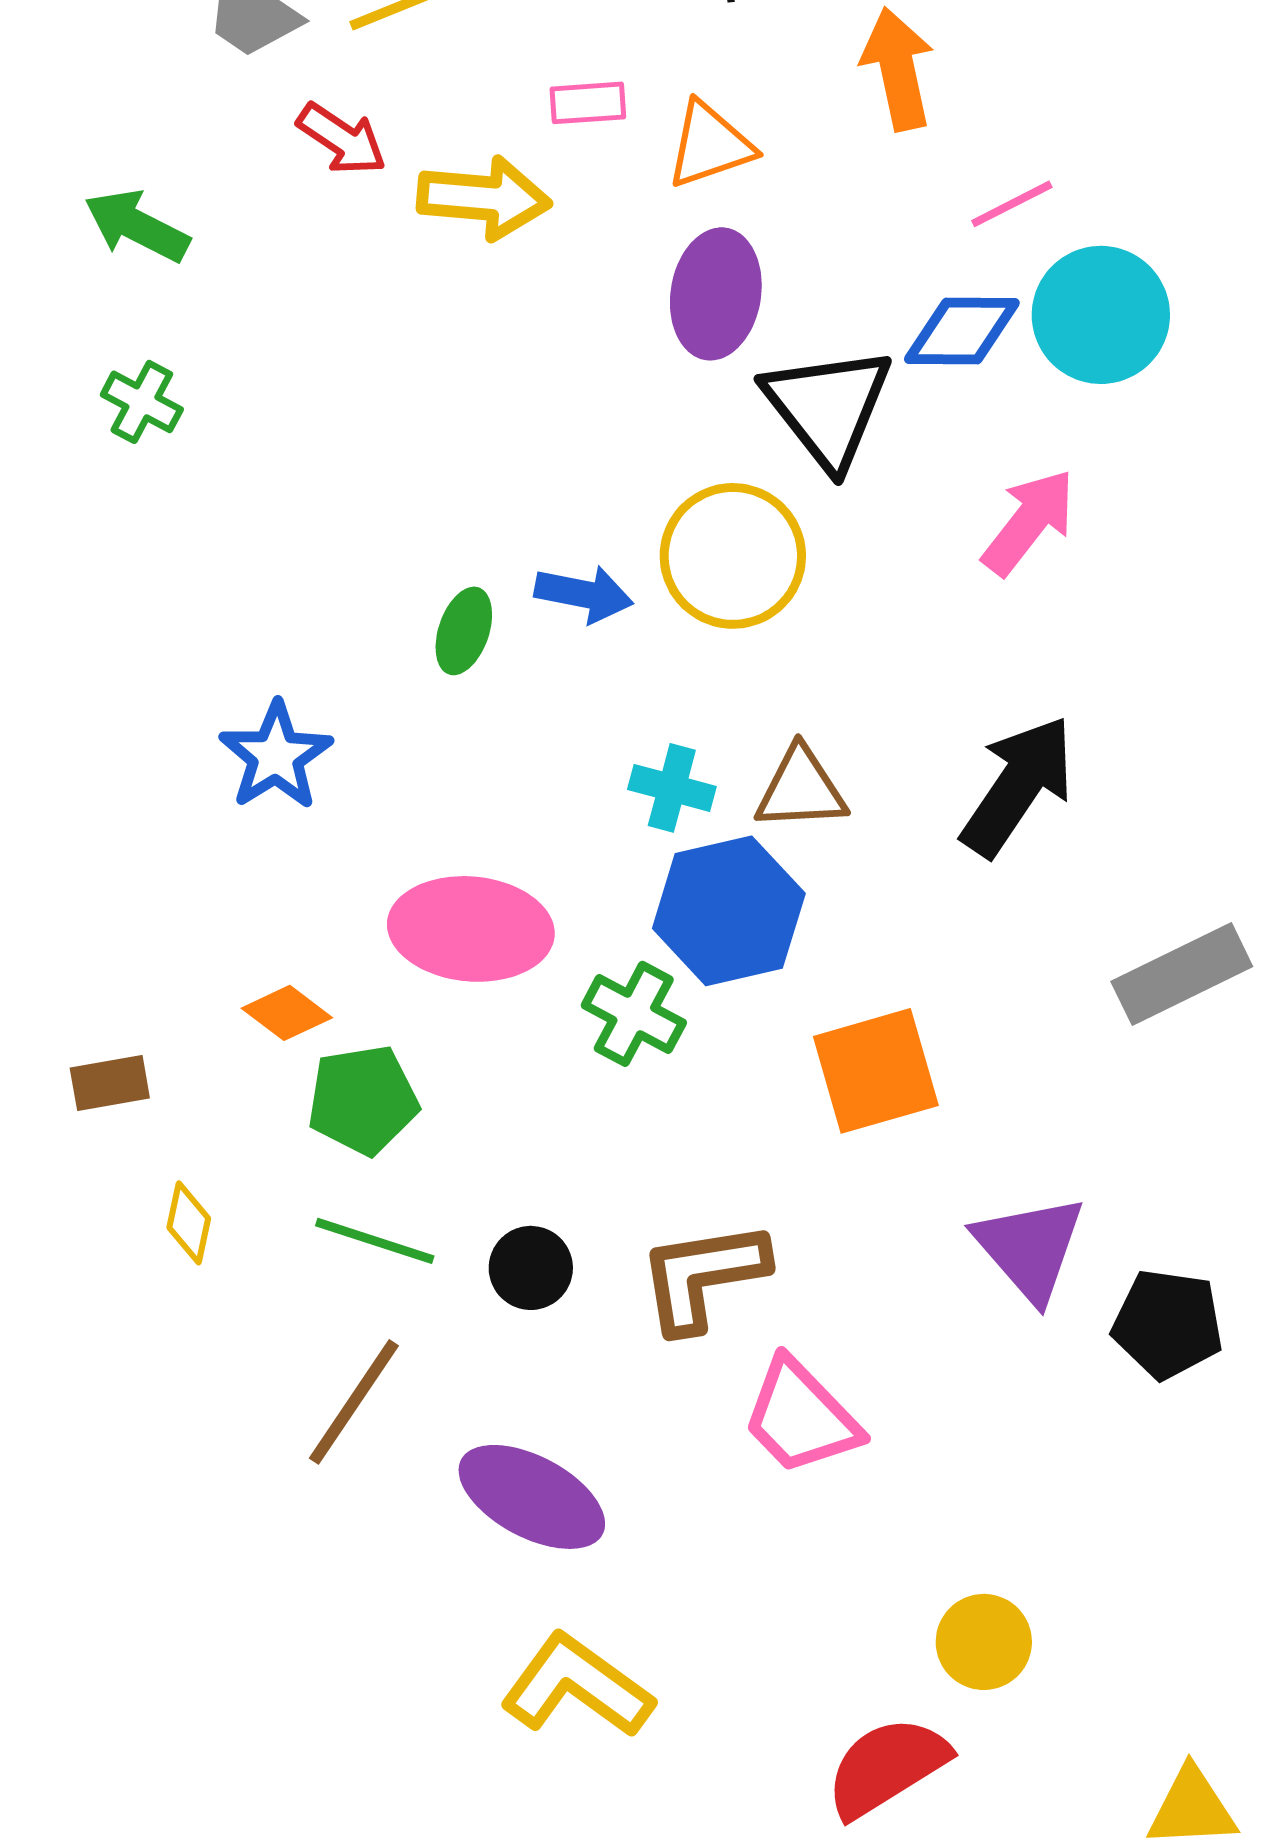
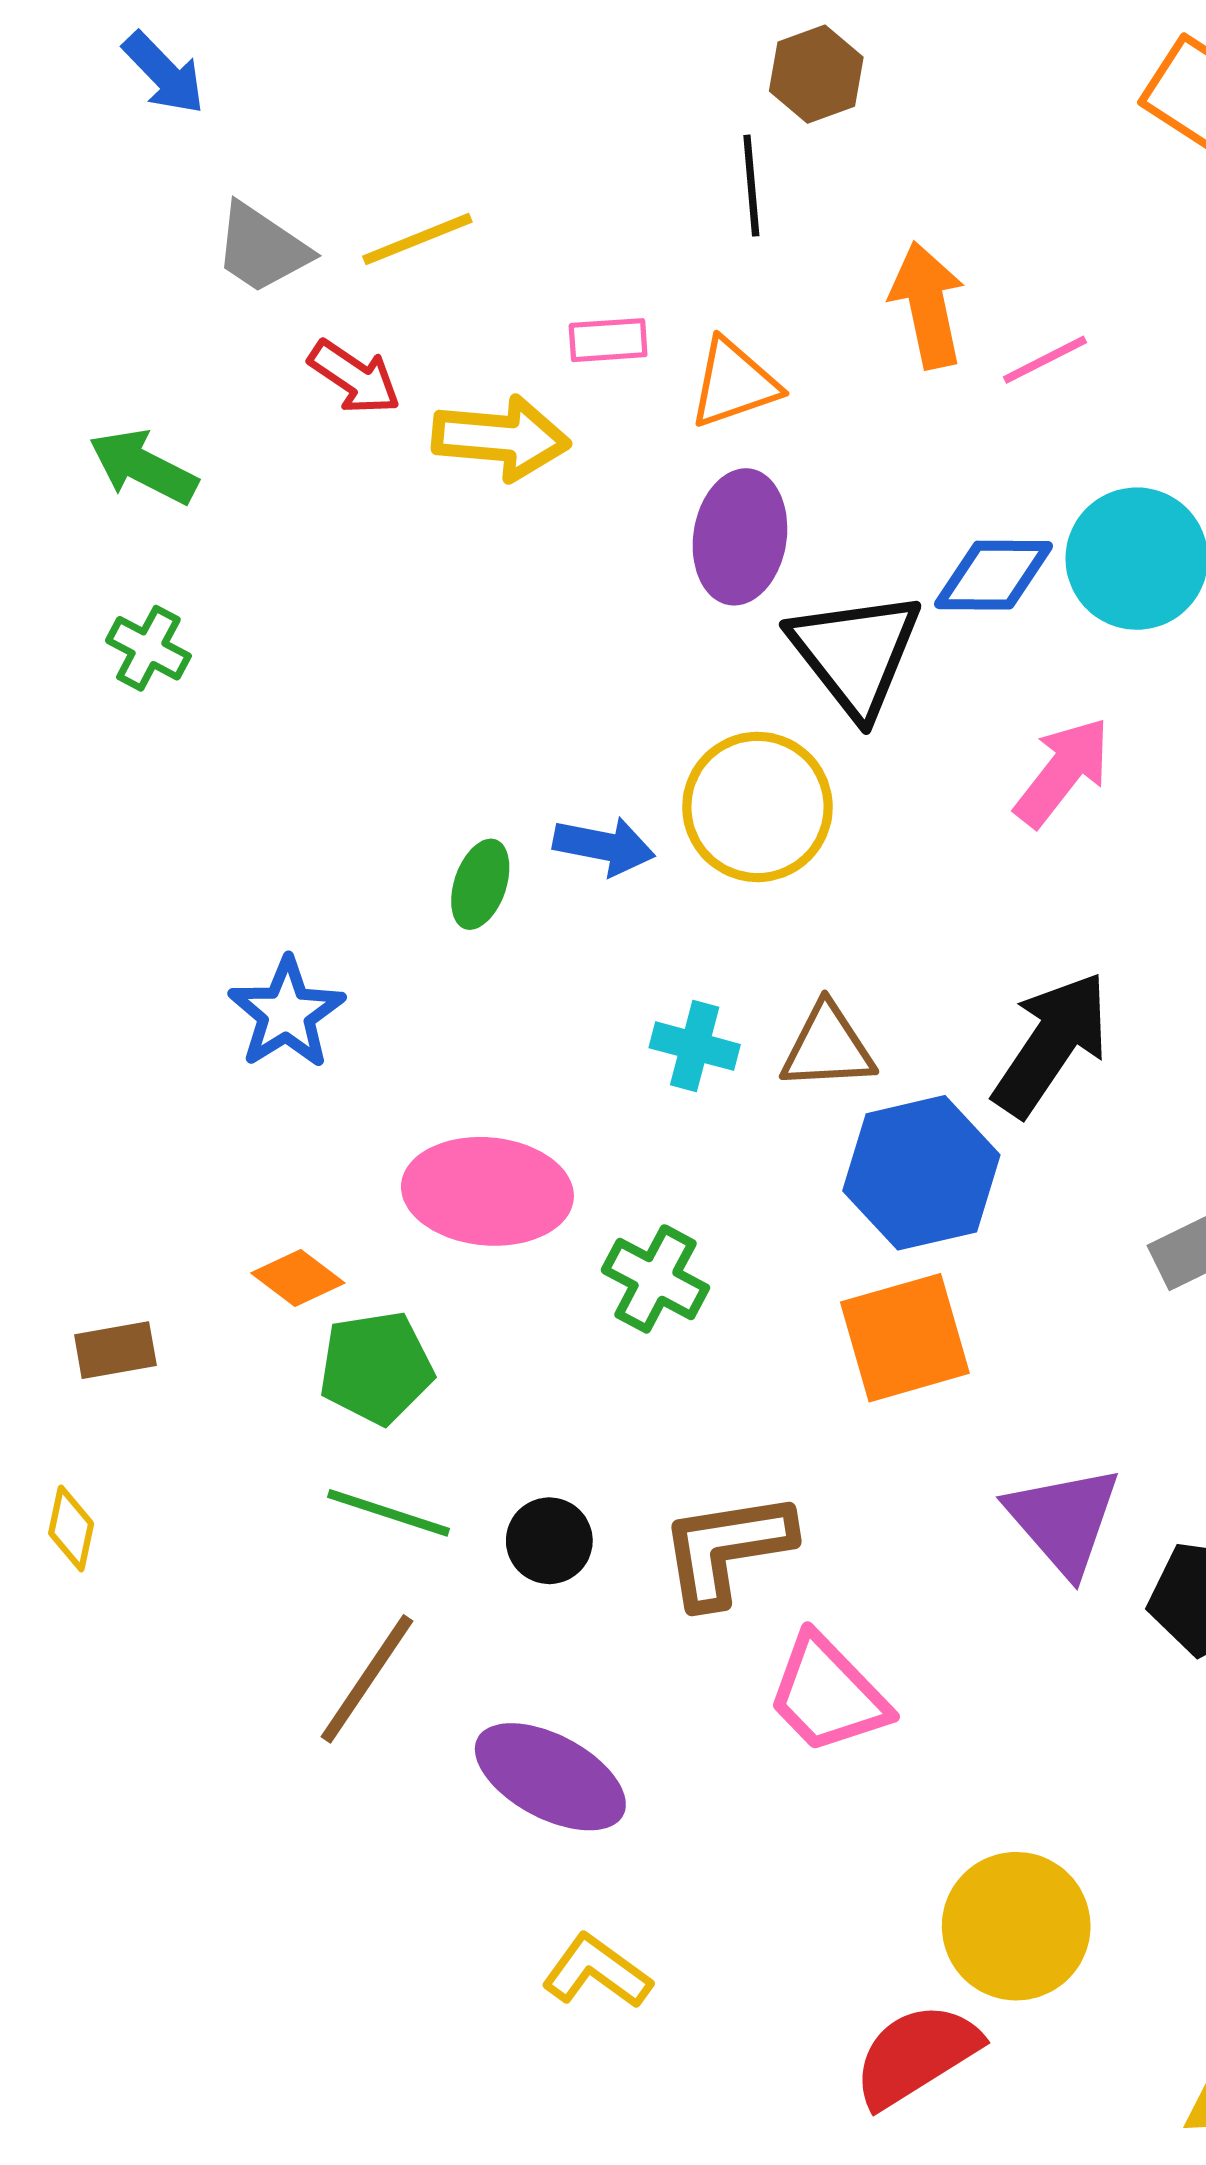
pink line: (1012, 204) -> (1045, 360), moved
blue hexagon: (729, 911) -> (921, 1173), moved
yellow diamond: (189, 1223) -> (71, 1528), moved
yellow circle: (984, 1642) -> (1016, 1926), size x1.5
yellow L-shape: (577, 1686) -> (597, 1972), size x0.7

